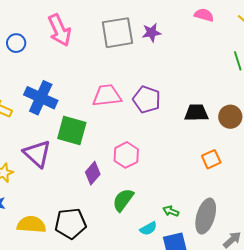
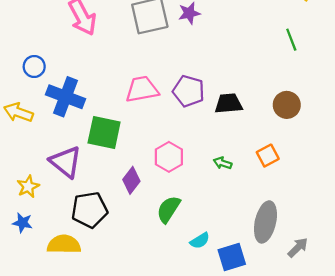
blue circle: (16, 43) -> (34, 66), moved
black trapezoid: (196, 113) -> (229, 104), moved
green arrow: (171, 211) -> (223, 163), moved
black pentagon: (70, 224) -> (89, 210), moved

